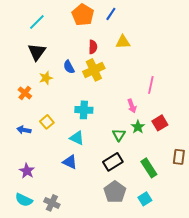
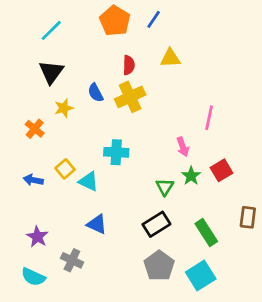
cyan triangle: (77, 138) -> (89, 181), moved
cyan square: (145, 199) -> (201, 275), size x1.5
gray cross: (52, 203) -> (72, 260), moved

